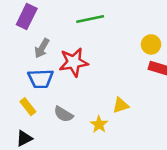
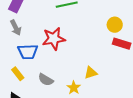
gray arrow: (42, 48) -> (16, 28), moved, turned -56

